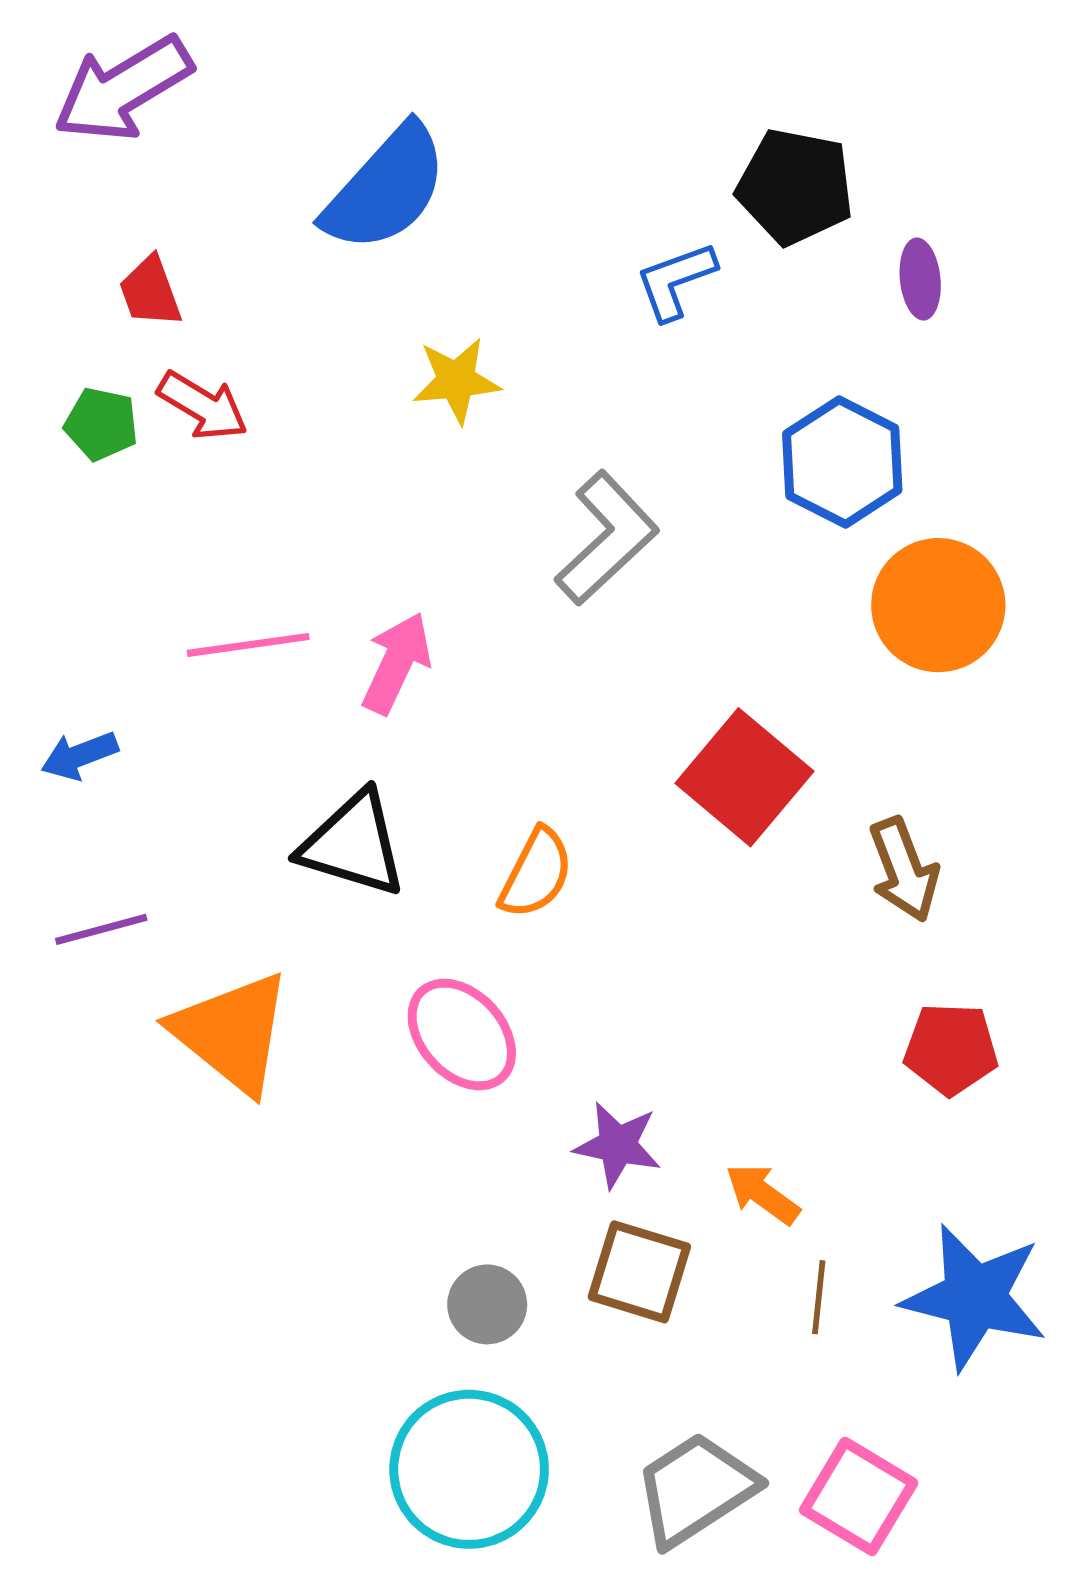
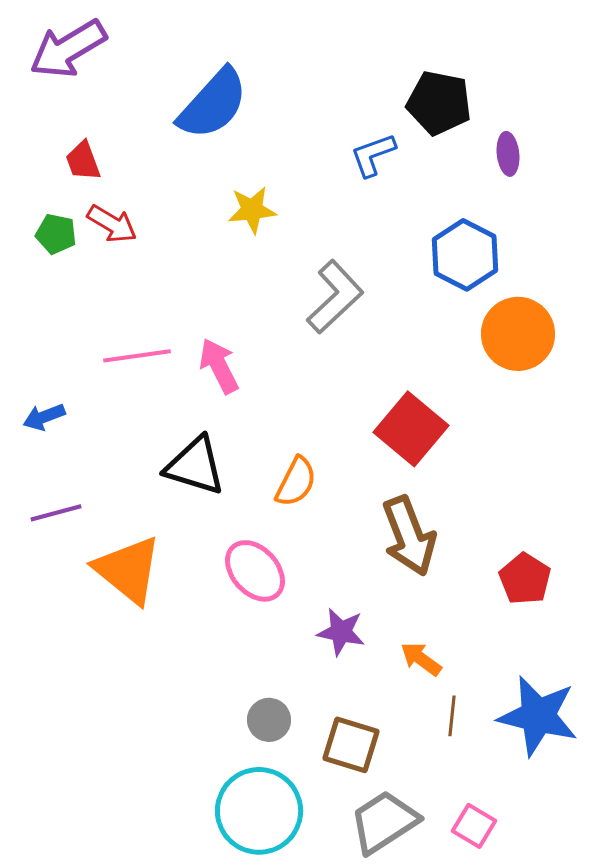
pink arrow: (397, 663) -> (219, 366), turned -52
brown arrow: (904, 870) -> (409, 536), moved, size x1.4
red pentagon: (951, 1049) -> (525, 579), turned 30
brown square: (639, 1272) -> (351, 745), moved
pink square: (859, 1496) -> (474, 826), size x0.7

